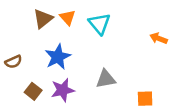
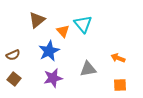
orange triangle: (68, 17) -> (63, 31), moved
orange arrow: (159, 38) -> (118, 58), moved
brown square: (33, 91) -> (14, 79), moved

